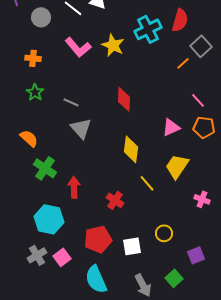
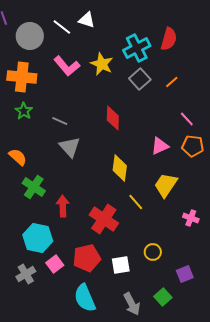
gray circle: (41, 17) -> (30, 36), size x1.4
gray square: (201, 46) -> (140, 79), moved
orange cross: (33, 58) -> (22, 77), size x1.8
red cross: (115, 200) -> (104, 219), size x1.6
pink square: (62, 257) -> (55, 264), moved

